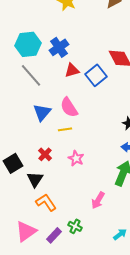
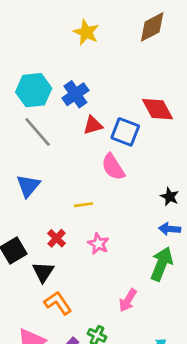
blue square: (96, 75) -> (125, 132), turned -30
pink semicircle: (69, 107) -> (113, 167), moved
blue triangle: (42, 112) -> (28, 186), moved

